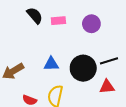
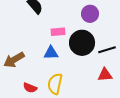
pink rectangle: (58, 21) -> (58, 32), moved
black circle: (83, 68) -> (82, 43), moved

